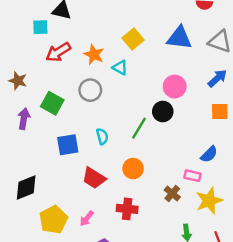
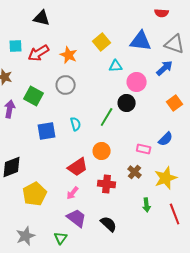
cyan square: (40, 27) -> (16, 46), moved
cyan triangle: (120, 68) -> (116, 66), moved, turned -32
blue arrow: (217, 78) -> (165, 68), moved
orange square: (220, 112) -> (175, 103), turned -35
pink rectangle: (192, 176) -> (144, 149), moved
red trapezoid: (94, 178) -> (78, 167), moved, turned -65
red cross: (127, 209) -> (107, 184), moved
pink arrow: (87, 218) -> (73, 193), moved

